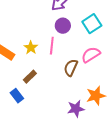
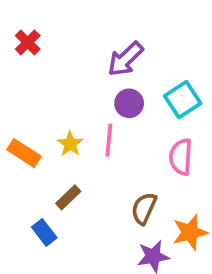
pink semicircle: (91, 55) -> (181, 157), turned -54
brown semicircle: (71, 68) -> (144, 208), moved

